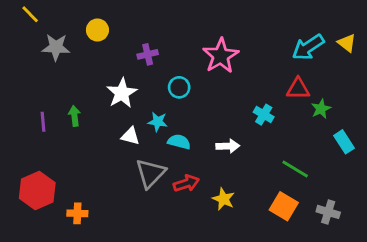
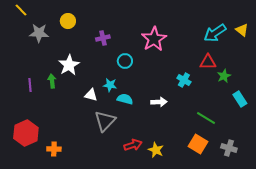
white star: (122, 93) -> (69, 65), moved
red arrow: (186, 183) -> (133, 145), moved
yellow star: (224, 199) -> (156, 150), moved

